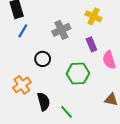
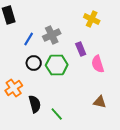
yellow cross: (94, 16) -> (92, 19), moved
blue line: (23, 31) -> (29, 39), moved
green hexagon: (78, 73) -> (57, 65), moved

